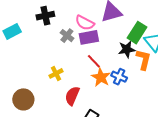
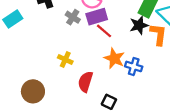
red line: (94, 61) -> (104, 31), moved
yellow cross: (56, 73) -> (65, 59), turned -32
blue cross: (119, 77) -> (134, 66), moved

